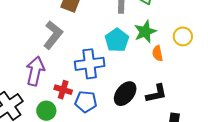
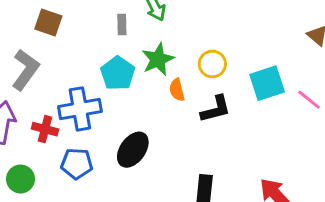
red cross: (63, 90) -> (45, 129), moved
black L-shape: (156, 94) -> (216, 109), moved

